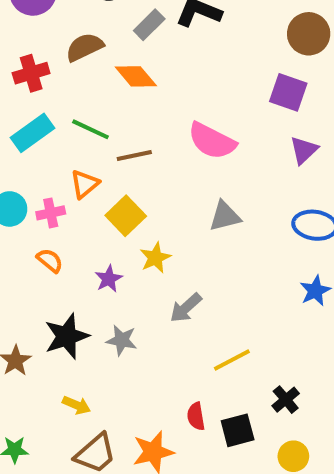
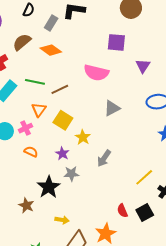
purple square: (288, 92) -> (116, 42), moved
gray star: (122, 340) -> (71, 174), moved
yellow line: (232, 360) -> (144, 177), moved

